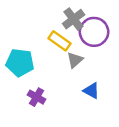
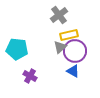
purple circle: (94, 32) -> (75, 51), moved
yellow rectangle: (60, 41) -> (69, 35), moved, turned -48

